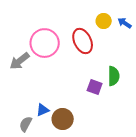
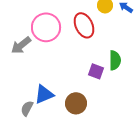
blue triangle: (43, 110) -> (44, 94), size x1.5
brown circle: (63, 119) -> (76, 103), moved

